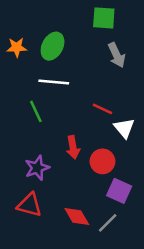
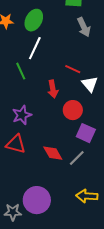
white line: (54, 82) -> (35, 48), turned -70
red arrow: (73, 147) -> (53, 89), moved

